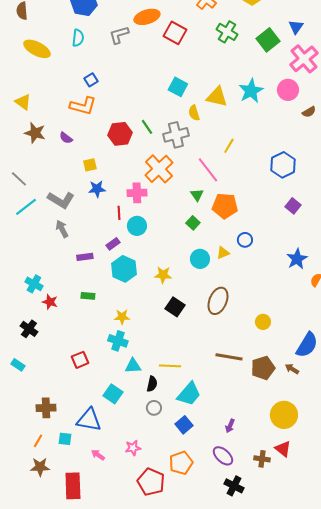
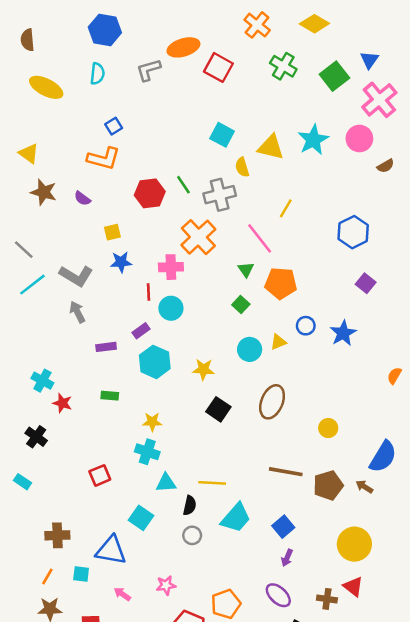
blue star: (297, 259) -> (343, 333), moved
blue square: (184, 425) -> (283, 527), moved

